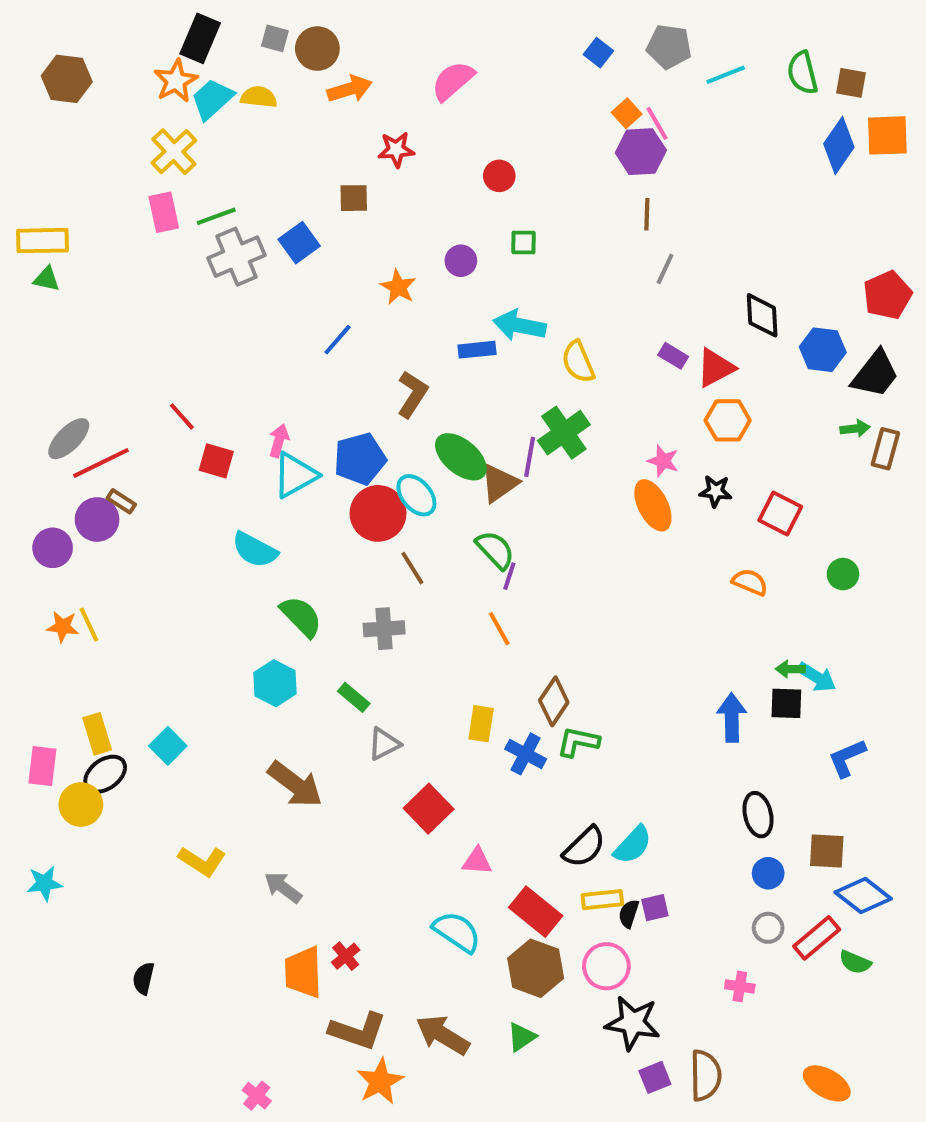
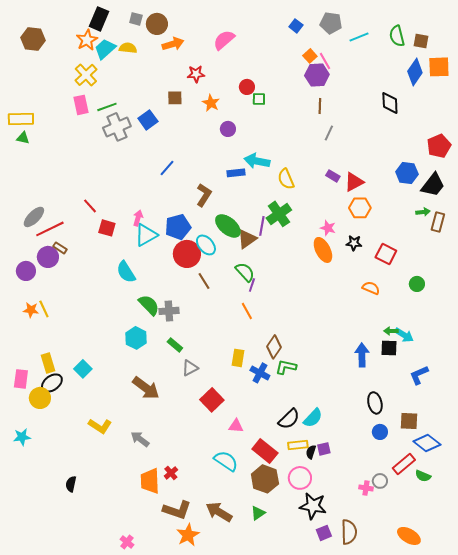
green square: (524, 243) -> (259, 99), moved
orange star: (398, 287) -> (211, 103), moved
black diamond: (762, 315) -> (390, 103), moved
cyan semicircle: (255, 550) -> (126, 272), turned 30
gray cross: (384, 629) -> (169, 311), moved
gray circle: (768, 928) -> (380, 481), moved

